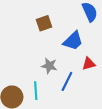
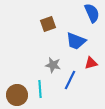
blue trapezoid: (73, 41) -> (76, 41), turned 65

